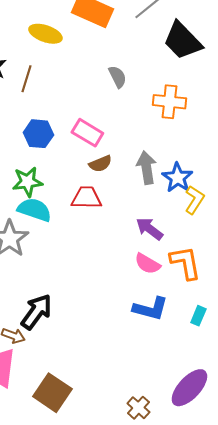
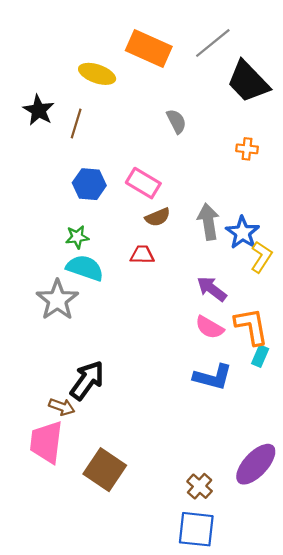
orange cross: (169, 102) -> (247, 149), moved, size x0.6
green star: (27, 182) -> (77, 237), size x0.7
red trapezoid: (86, 198) -> (142, 255), size x0.7
cyan rectangle: (198, 316) -> (260, 356), moved

